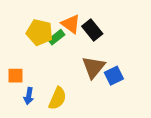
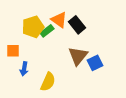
yellow pentagon: (40, 32) -> (33, 27), turned -30
orange square: (16, 76) -> (13, 51), moved
blue arrow: (29, 96) -> (24, 69), moved

